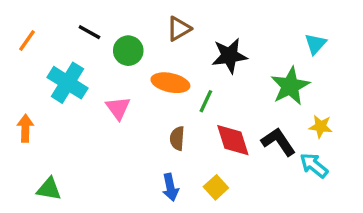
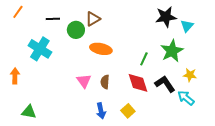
brown triangle: (179, 29) -> (93, 19), moved
black line: (89, 32) -> (53, 19), turned -32
orange line: (27, 40) -> (18, 12), moved
black star: (229, 56) -> (166, 17), moved
green line: (206, 101) -> (144, 59), moved
pink triangle: (118, 108) -> (84, 81), moved

